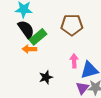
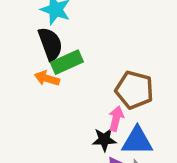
brown pentagon: (72, 25) -> (134, 90), moved
black star: (46, 77) -> (104, 140), moved

